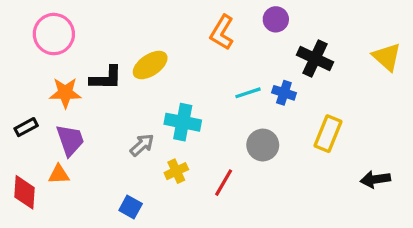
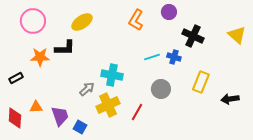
yellow ellipse: (150, 65) -> (82, 22), moved
purple trapezoid: (70, 140) -> (60, 116), moved
yellow cross: (176, 171) -> (108, 105), size x1.6
black arrow: (375, 179) -> (230, 99), moved

